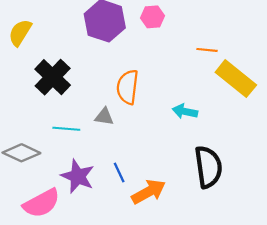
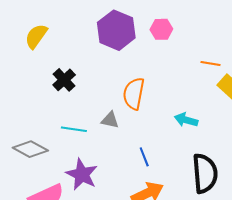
black cross: (53, 77) -> (64, 80), size x0.7
blue line: (119, 173) -> (144, 157), moved

